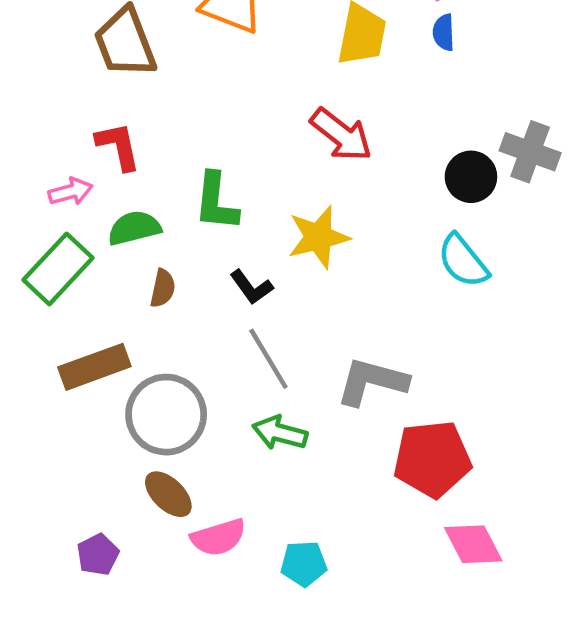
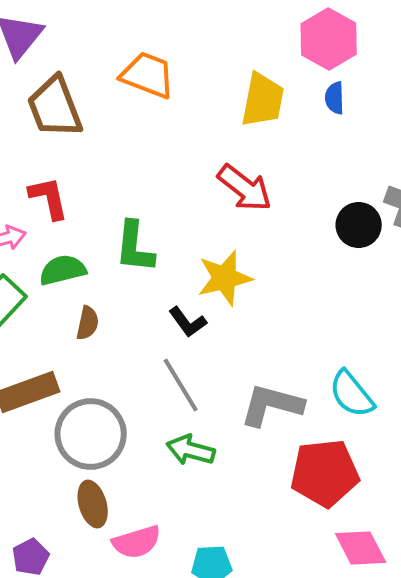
cyan semicircle: (463, 261) -> (352, 394), moved
black L-shape: (251, 287) -> (188, 322), moved
brown ellipse: (168, 494) -> (93, 504), turned 30

